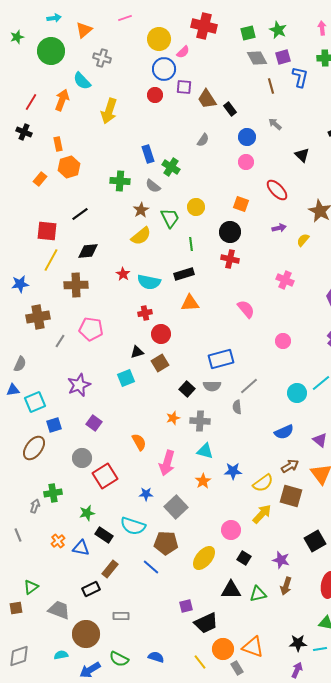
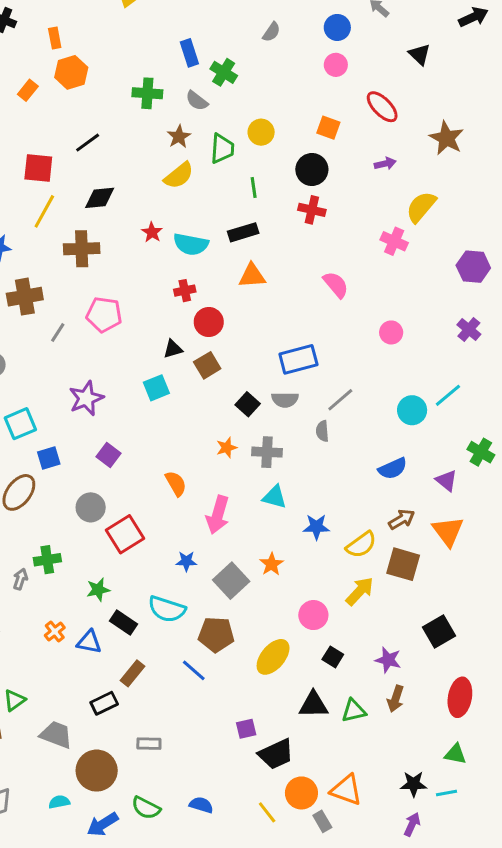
green trapezoid: (170, 218) -> (222, 149), turned 30
yellow semicircle: (303, 240) -> (421, 207), moved, size x1.6
orange star: (203, 481) -> (272, 564), moved

